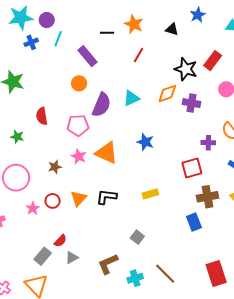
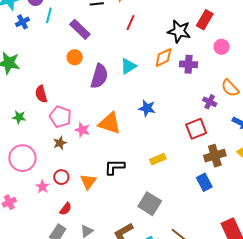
pink pentagon: (78, 125) -> (60, 117), moved, turned 30
purple cross: (208, 143) -> (210, 102), turned 32
orange triangle: (78, 198) -> (88, 182), moved
gray square: (137, 237) -> (150, 204), size x1.6
red semicircle: (60, 241) -> (66, 209), moved

